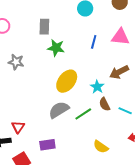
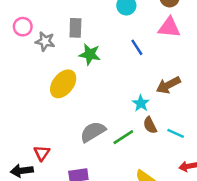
pink triangle: (120, 37) -> (169, 27), moved
blue line: (94, 42) -> (137, 47), turned -48
gray star: (16, 62) -> (45, 41), moved
yellow ellipse: (67, 81) -> (63, 84), moved

